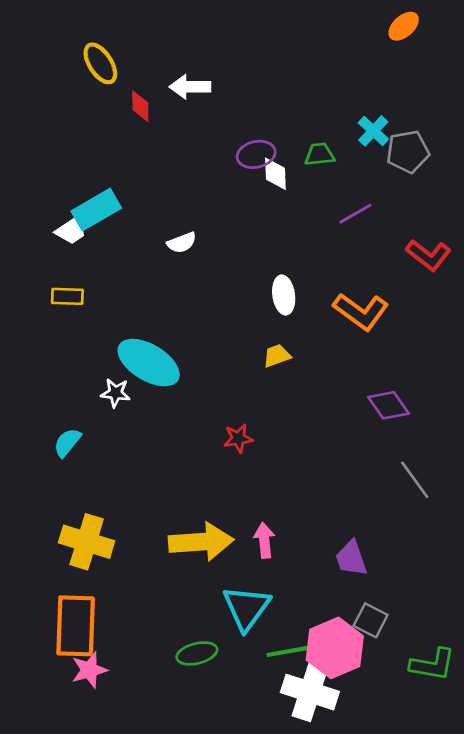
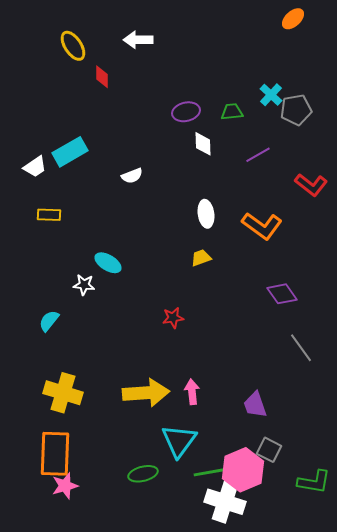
white arrow: (190, 87) -> (138, 40), moved
white diamond: (275, 174) -> (203, 144), moved
white trapezoid: (71, 230) -> (35, 167), moved
cyan ellipse: (149, 363) -> (108, 263), size x0.6

